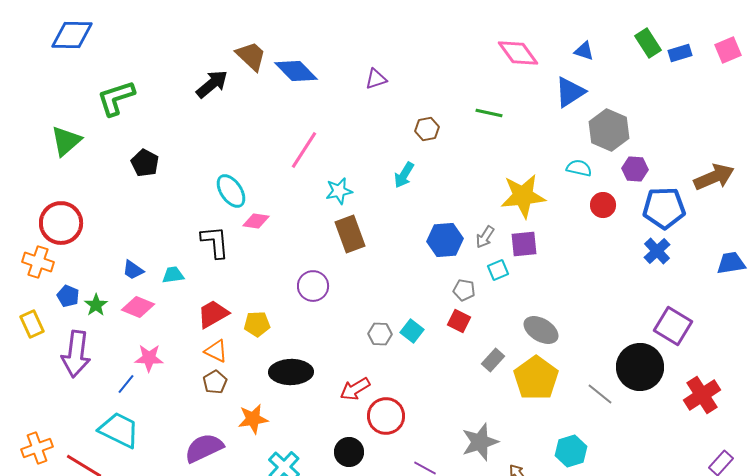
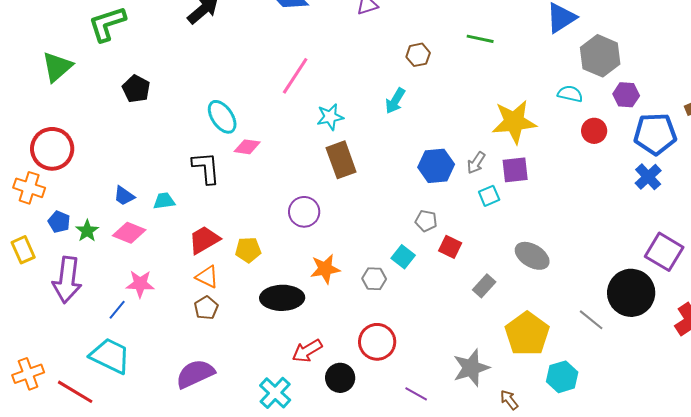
gray pentagon: (464, 290) -> (426, 221), moved
gray hexagon: (380, 334) -> (374, 279), moved
yellow pentagon: (536, 378) -> (527, 334), moved
red arrow: (355, 389) -> (307, 351), moved
orange star: (253, 419) -> (325, 269), moved

